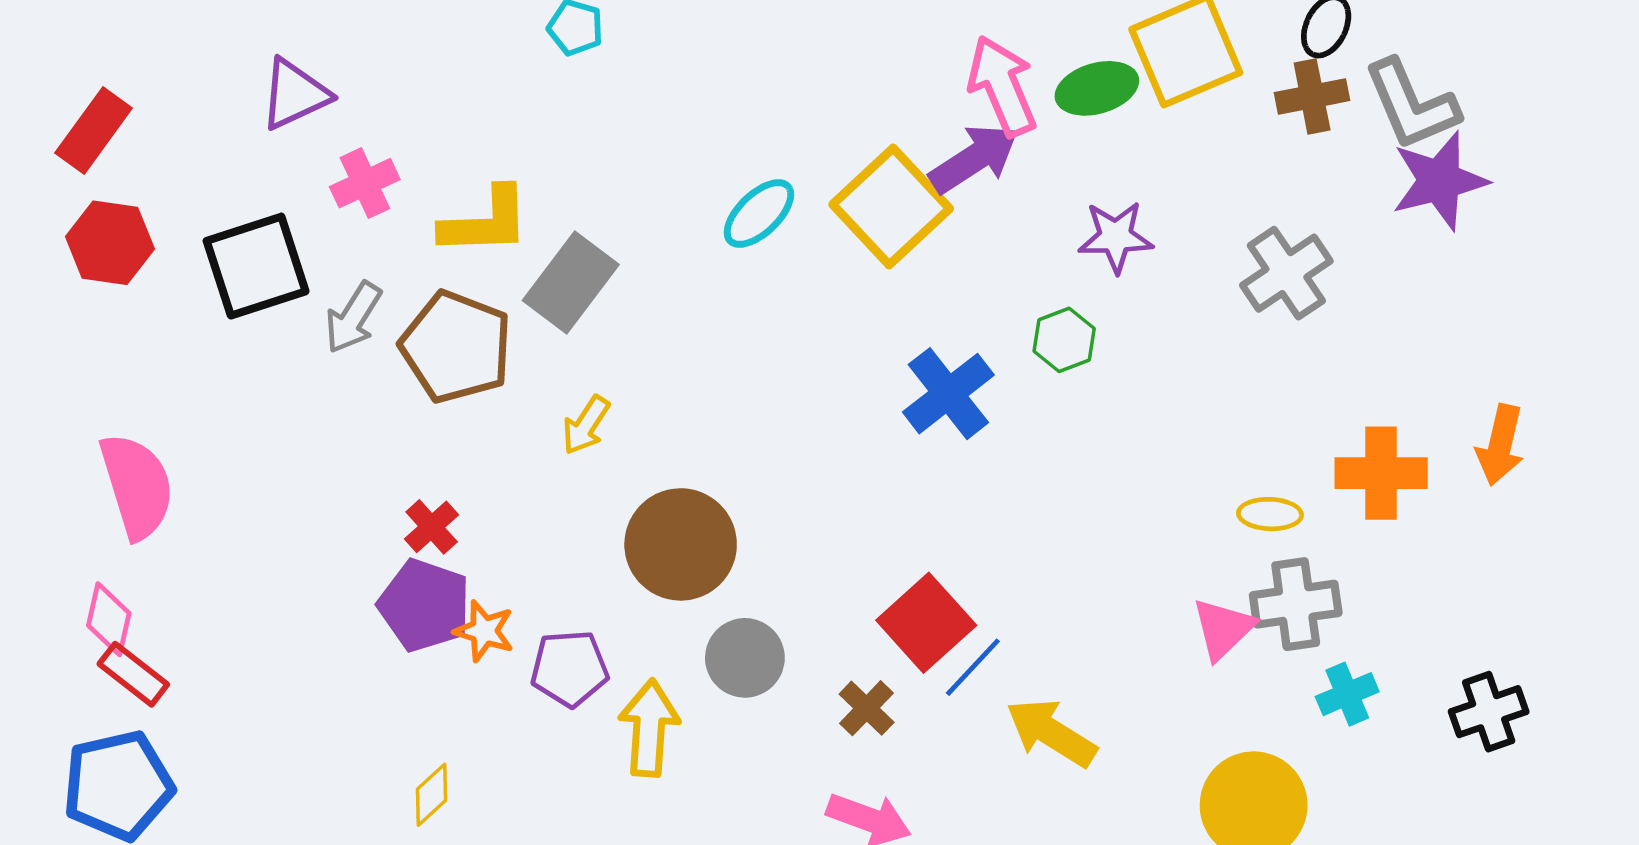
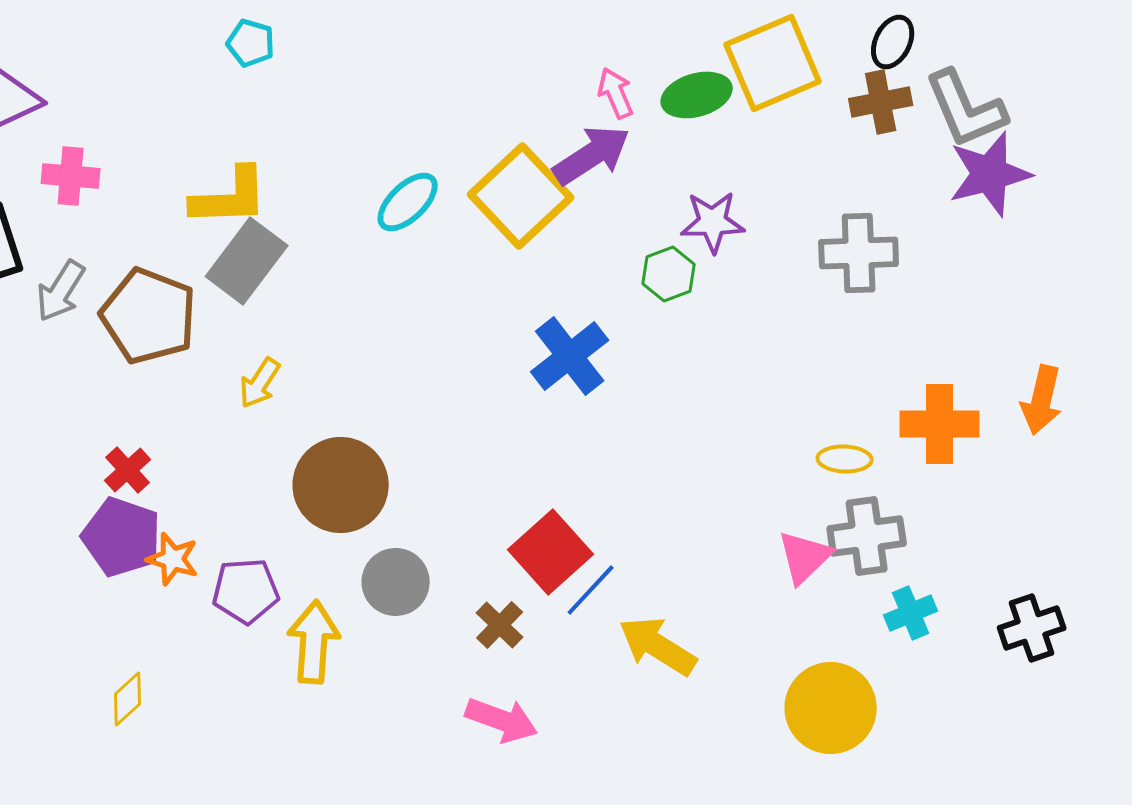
pink arrow: (1002, 86) -> (616, 93), size x0.6
pink cross: (365, 183) -> (71, 176), turned 30
yellow L-shape: (485, 222) -> (230, 197), moved
gray cross: (1286, 273) -> (859, 253), turned 32
green hexagon: (1064, 340) -> (669, 274), moved

